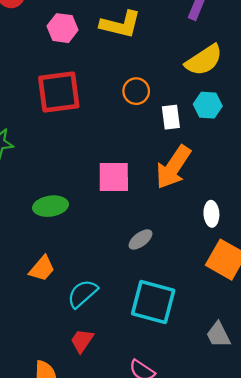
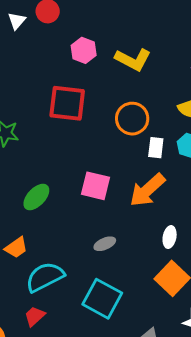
orange circle: (136, 91) -> (132, 119), size x1.4
green ellipse: (51, 206) -> (36, 197), turned -52
cyan semicircle: (82, 294) -> (45, 277), size x1.4

